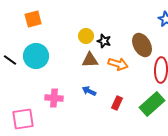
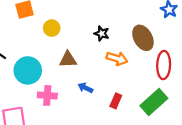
yellow circle: (86, 36) -> (52, 28), moved
cyan circle: (36, 56) -> (28, 70), moved
brown triangle: (90, 60) -> (68, 60), moved

